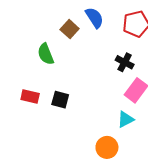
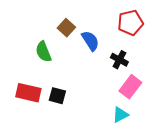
blue semicircle: (94, 18) -> (90, 41), moved
red rectangle: (30, 97) -> (28, 93), size x1.4

